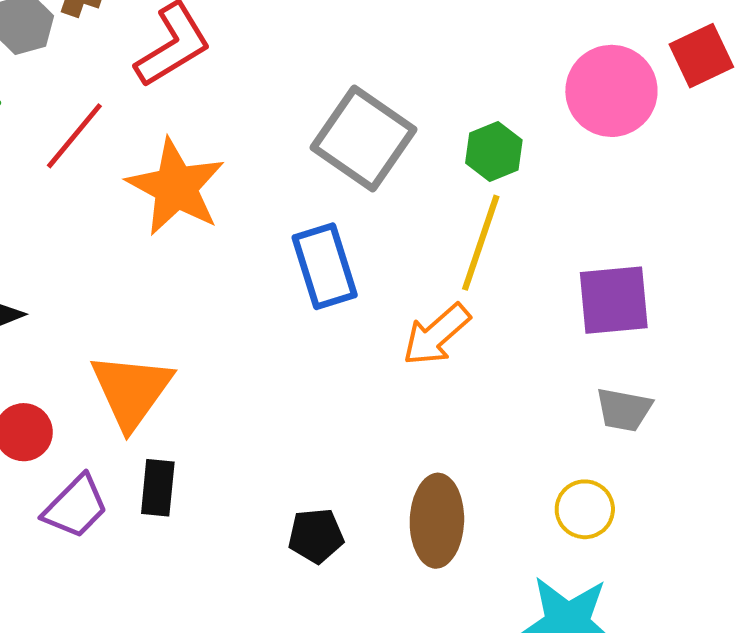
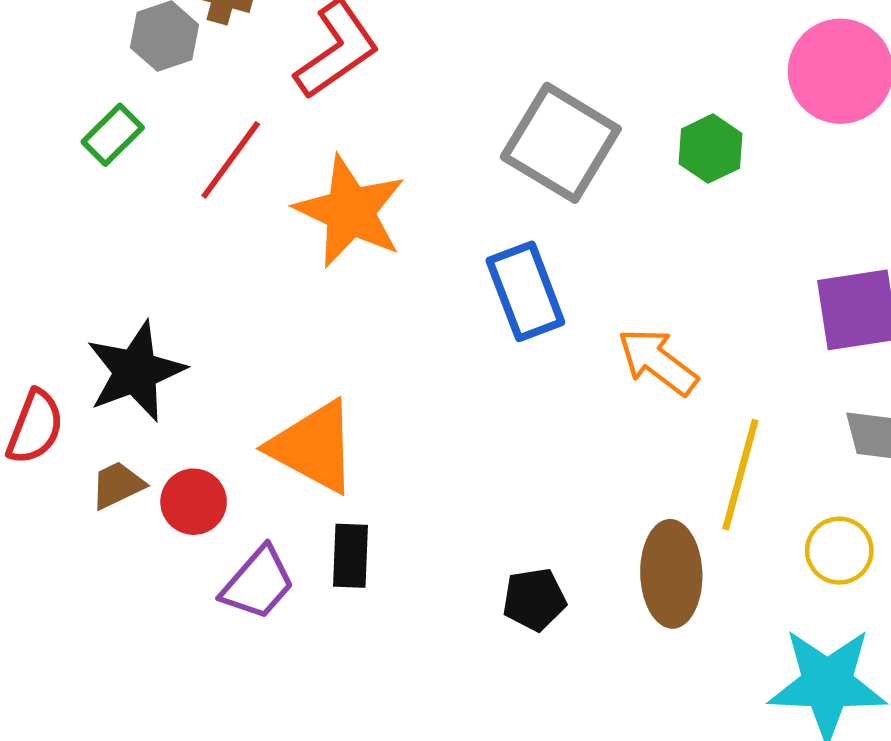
yellow line: (481, 243) -> (740, 475), moved
orange arrow: (436, 335) -> (658, 362), turned 82
orange triangle: (131, 391) -> (313, 447), turned -34

